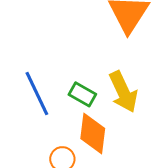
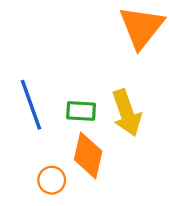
green rectangle: (82, 94) -> (81, 111), turned -32

